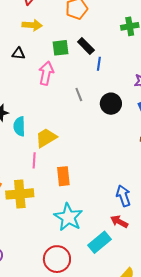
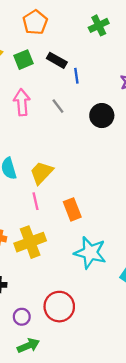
green square: (60, 48) -> (23, 60), moved
gray line: (79, 94) -> (58, 106), moved
red circle: (57, 259) -> (59, 307), moved

